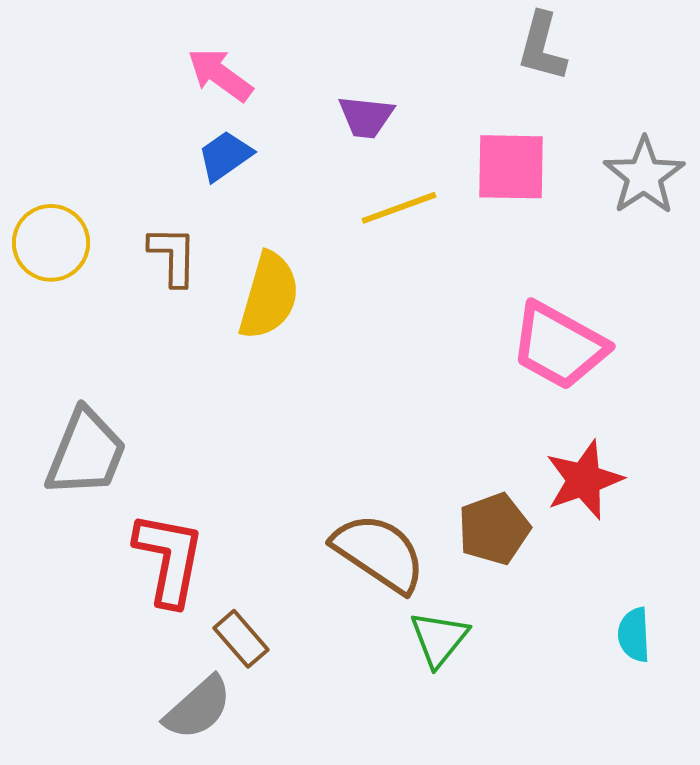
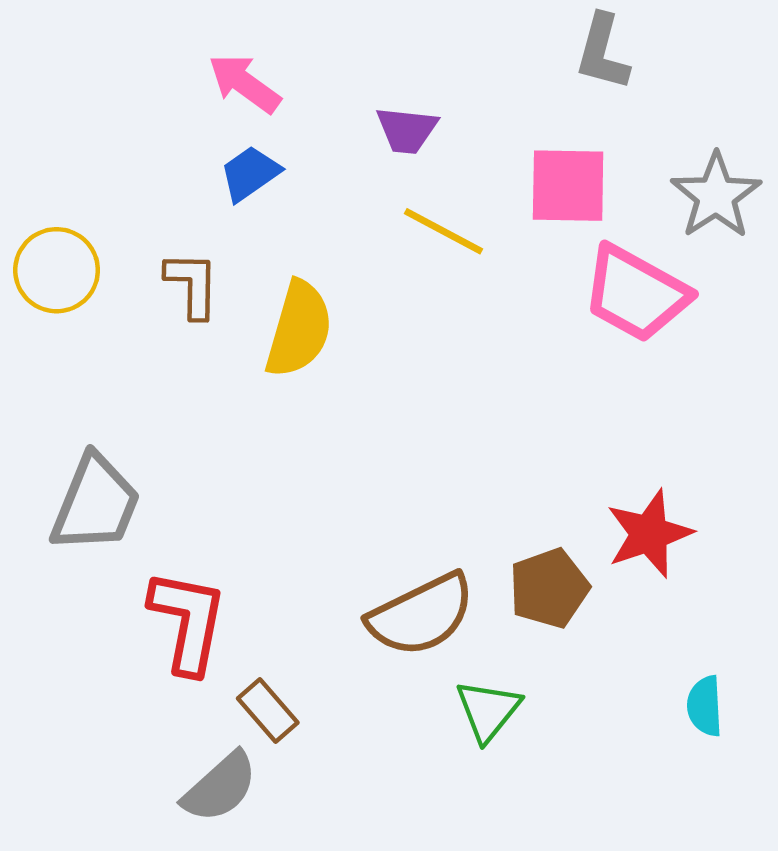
yellow line: (399, 208) -> (443, 231), turned 48
pink trapezoid: (559, 346) -> (636, 294), moved
brown semicircle: (379, 553) -> (421, 615), turned 120

